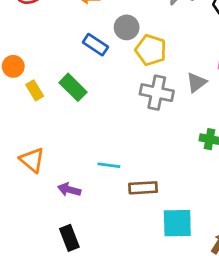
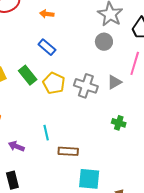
gray circle: (127, 27) -> (104, 42), moved
yellow pentagon: (151, 50) -> (54, 83), moved
cyan line: (109, 165) -> (46, 133), turned 63

